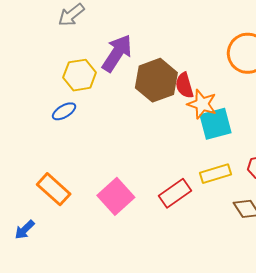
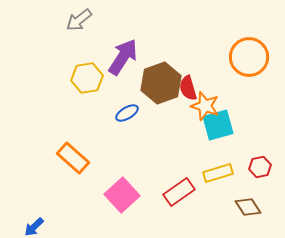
blue ellipse: (64, 111) -> (127, 113), moved
orange rectangle: (54, 189) -> (73, 158), moved

